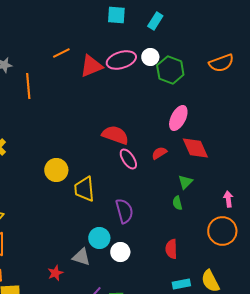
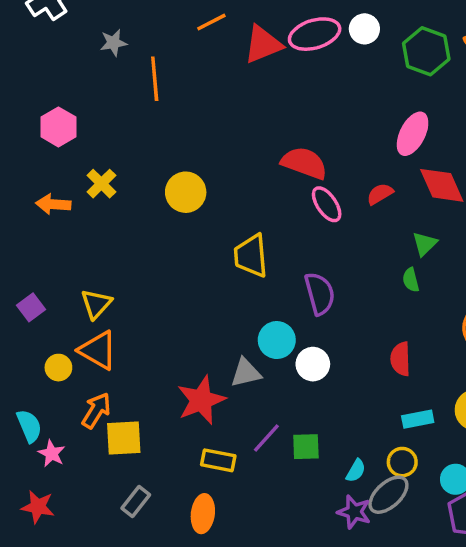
green hexagon: (170, 70) -> (426, 51), moved
yellow circle: (56, 170) -> (186, 192), moved
gray triangle: (81, 257) -> (246, 373), turned -30
red star: (55, 273) -> (201, 400), size x1.8

